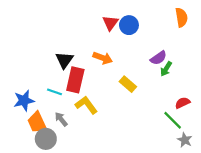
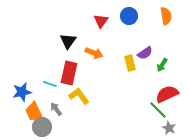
blue circle: (129, 25) -> (129, 16), moved
black triangle: (64, 60) -> (68, 41), moved
green arrow: (166, 69) -> (162, 65), moved
yellow rectangle: (128, 84) -> (130, 63), moved, turned 35
red semicircle: (183, 103) -> (167, 94), size x1.6

